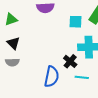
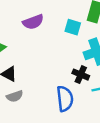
cyan square: (76, 22) -> (73, 27), turned 32

